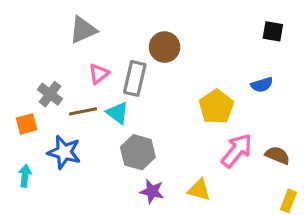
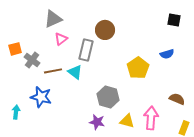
pink triangle: (99, 74) -> (61, 39), moved
orange square: (26, 124) -> (15, 49), moved
pink arrow: (237, 151) -> (151, 118), moved, turned -35
gray hexagon: (138, 152) -> (108, 97), moved

